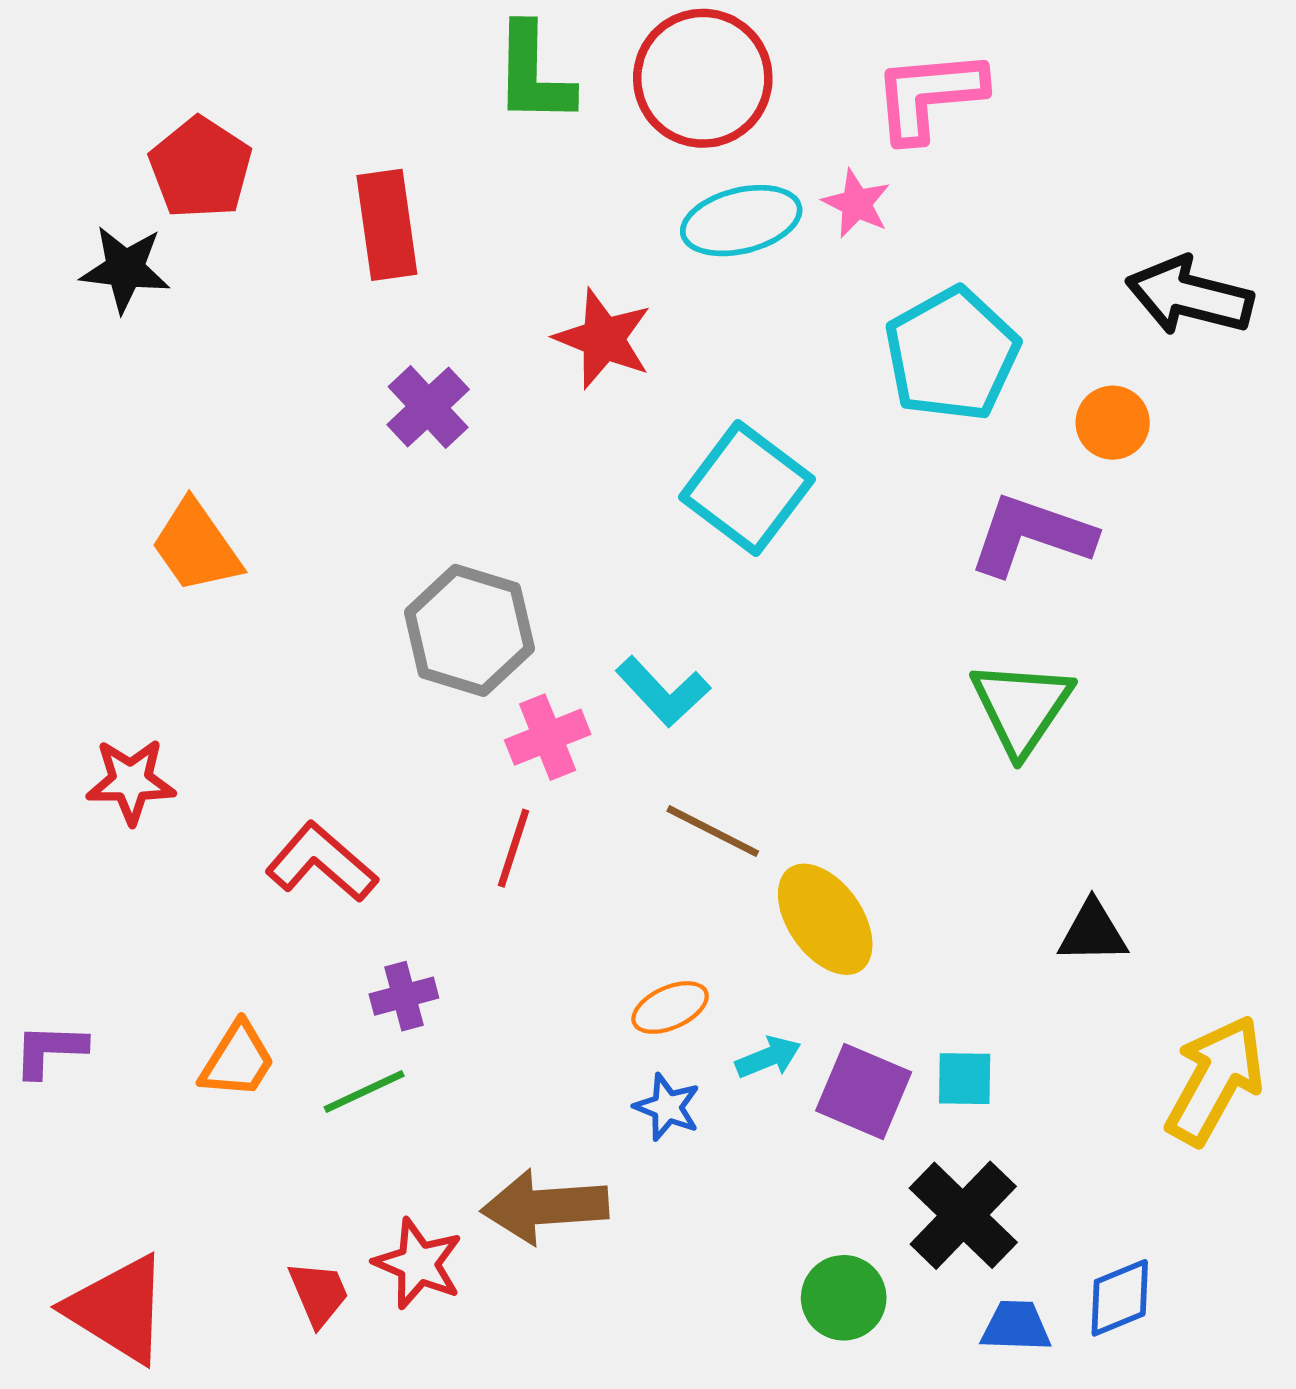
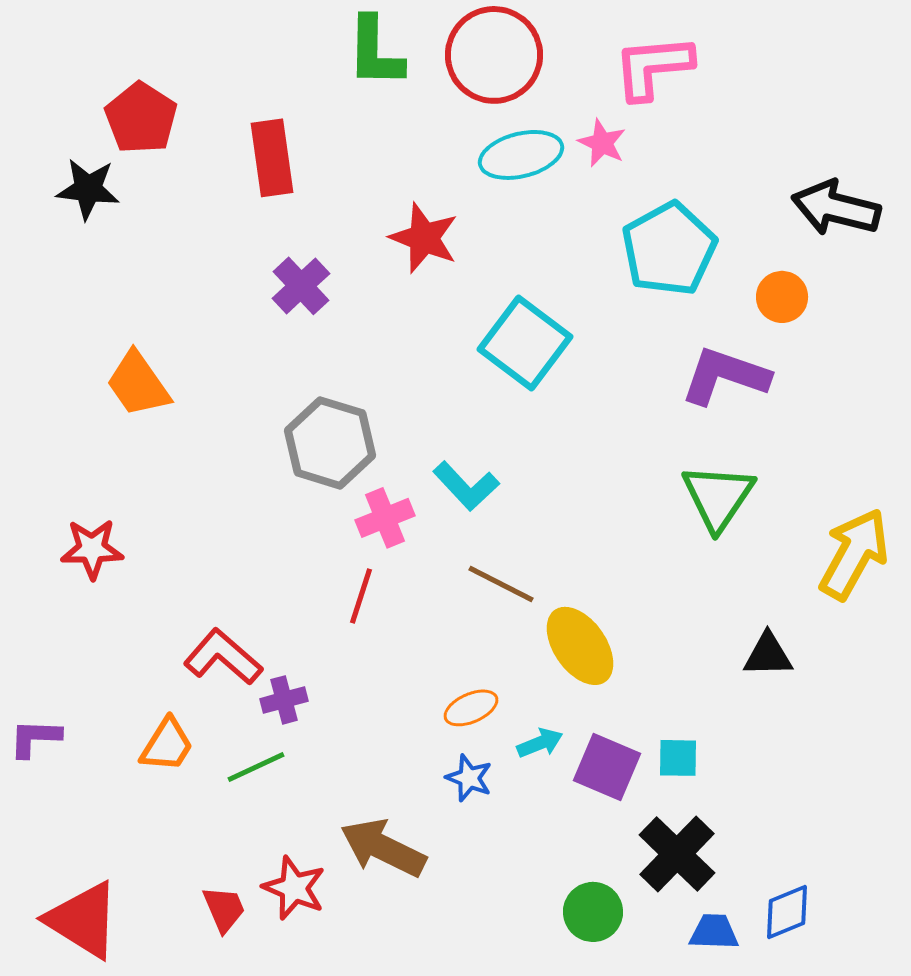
red L-shape: (321, 862) -> (223, 657), moved
yellow arrow: (1215, 1080) -> (854, 554), moved
brown arrow: (545, 1207) -> (383, 848), turned 30

